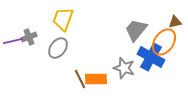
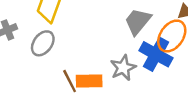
gray star: (124, 68) -> (123, 68), turned 30

